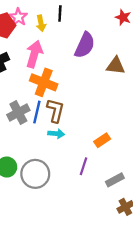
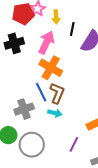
black line: (60, 13) -> (72, 29), moved
gray cross: (18, 112) -> (24, 109), moved
blue line: (37, 112) -> (41, 92), turned -48

